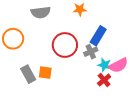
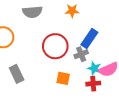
orange square: (45, 73) -> (63, 78), moved
red cross: (104, 80) -> (93, 84), turned 32

